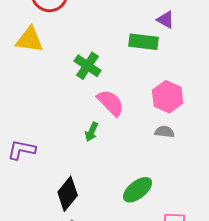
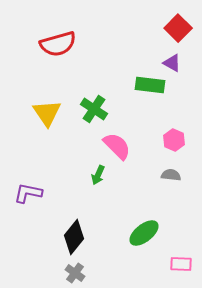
yellow triangle: (30, 40) -> (47, 113), moved, turned 48
pink hexagon: (168, 97) -> (174, 140), size x0.7

